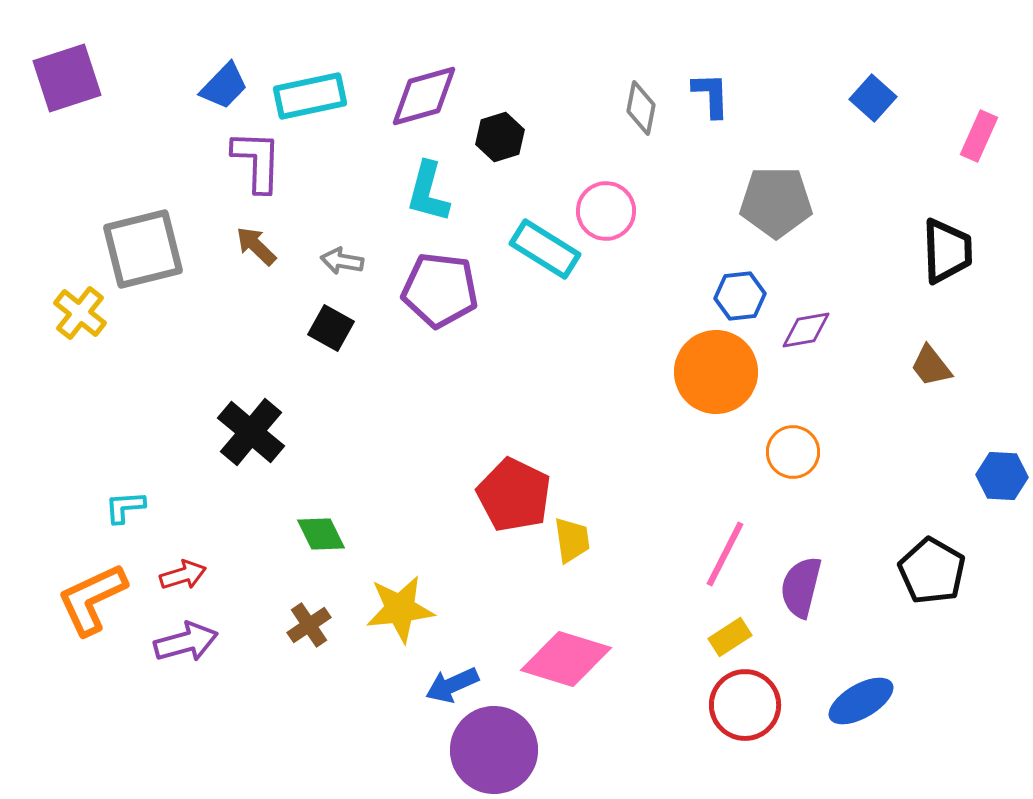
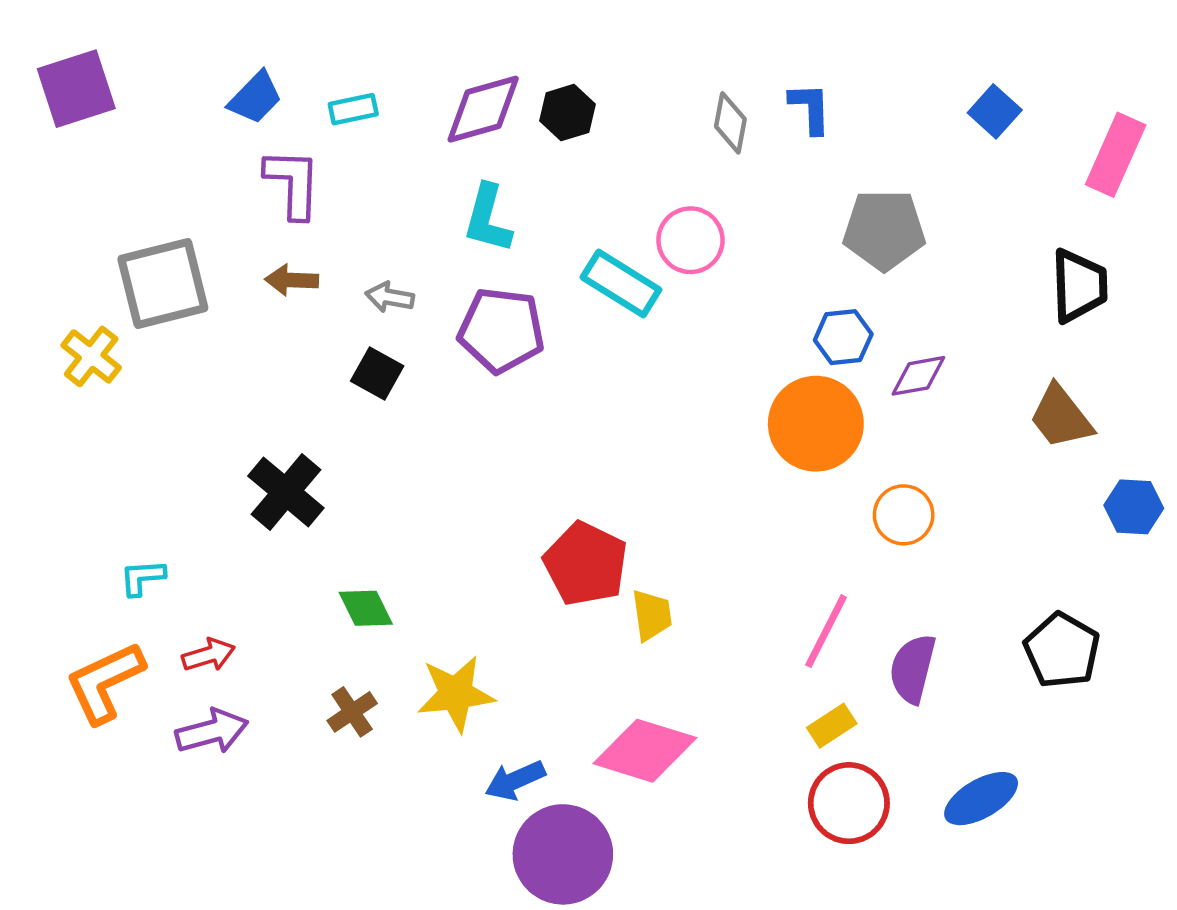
cyan rectangle: (310, 96) -> (353, 109), size x0.6
pink rectangle: (979, 136) -> (1116, 155), size x1.4
black hexagon: (500, 137) -> (567, 113), moved
brown arrow: (256, 246) -> (292, 280), turned -42
brown trapezoid: (931, 366) -> (1061, 417), size x1.4
blue hexagon: (1002, 476) -> (1134, 507), moved

